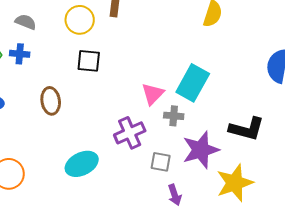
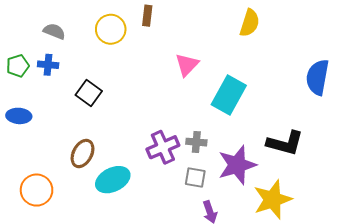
black square: (89, 61) -> (89, 93), moved, turned 30
pink triangle: (153, 94) -> (187, 65), moved
brown ellipse: (51, 101) -> (83, 154), moved, turned 36
gray cross: (174, 116) -> (196, 142), moved

